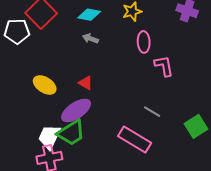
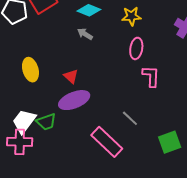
yellow ellipse: (45, 85) -> (30, 70), turned 30
purple ellipse: (76, 110) -> (74, 100), moved
green trapezoid: (71, 133) -> (46, 122), size x0.7

